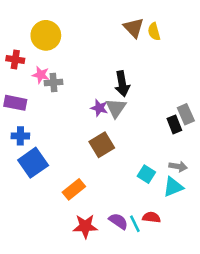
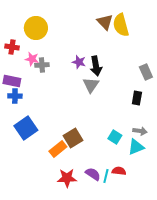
yellow semicircle: (154, 32) -> (121, 25), size x1.6
purple star: (99, 108) -> (79, 62), moved
gray rectangle: (186, 114) -> (146, 72), moved
black rectangle: (174, 124) -> (137, 98), turned 32
blue cross: (20, 136) -> (15, 96), moved
brown square: (102, 145) -> (73, 138), moved
cyan line: (135, 224) -> (106, 176), turned 40

